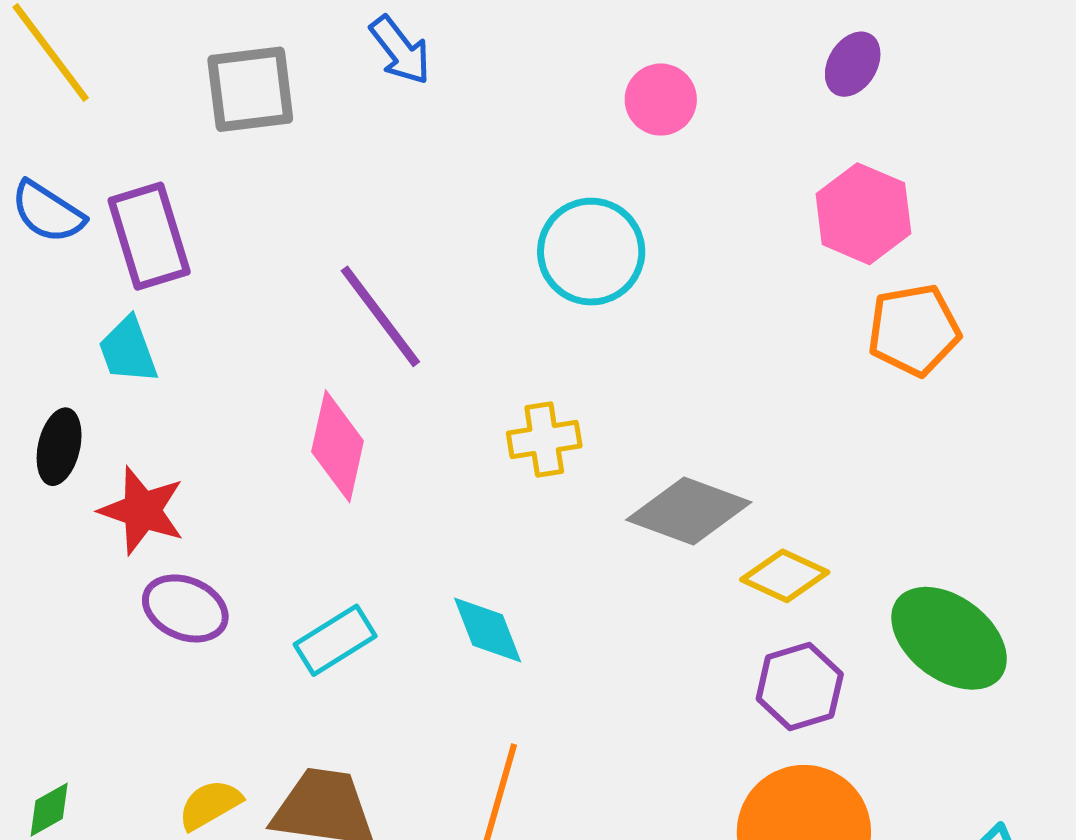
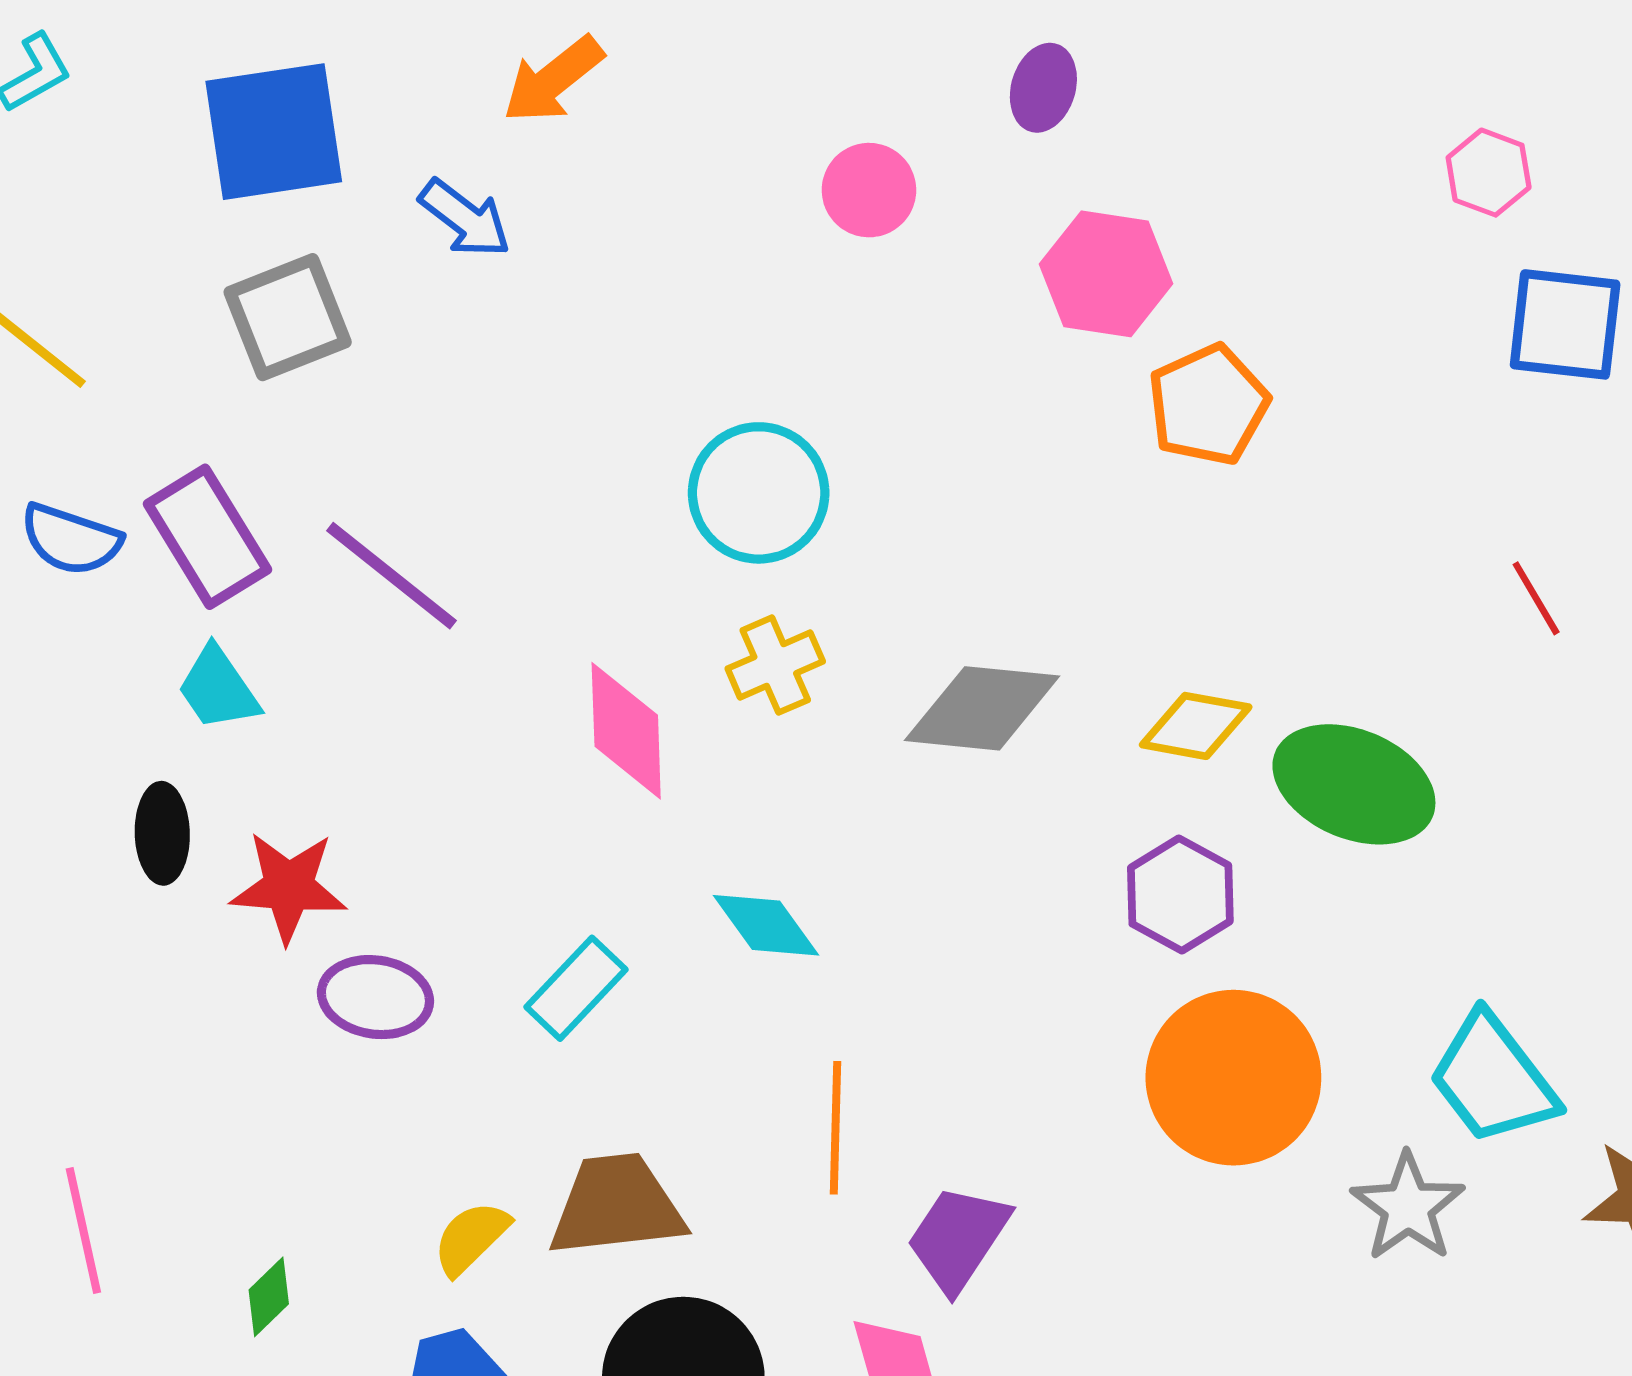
pink circle: (661, 100) -> (869, 190), moved
cyan circle: (591, 252) -> (759, 493), moved
purple line: (380, 316) -> (391, 576), moved
pink diamond: (338, 446) -> (626, 731), moved
yellow diamond: (785, 576) -> (1196, 726), moved

